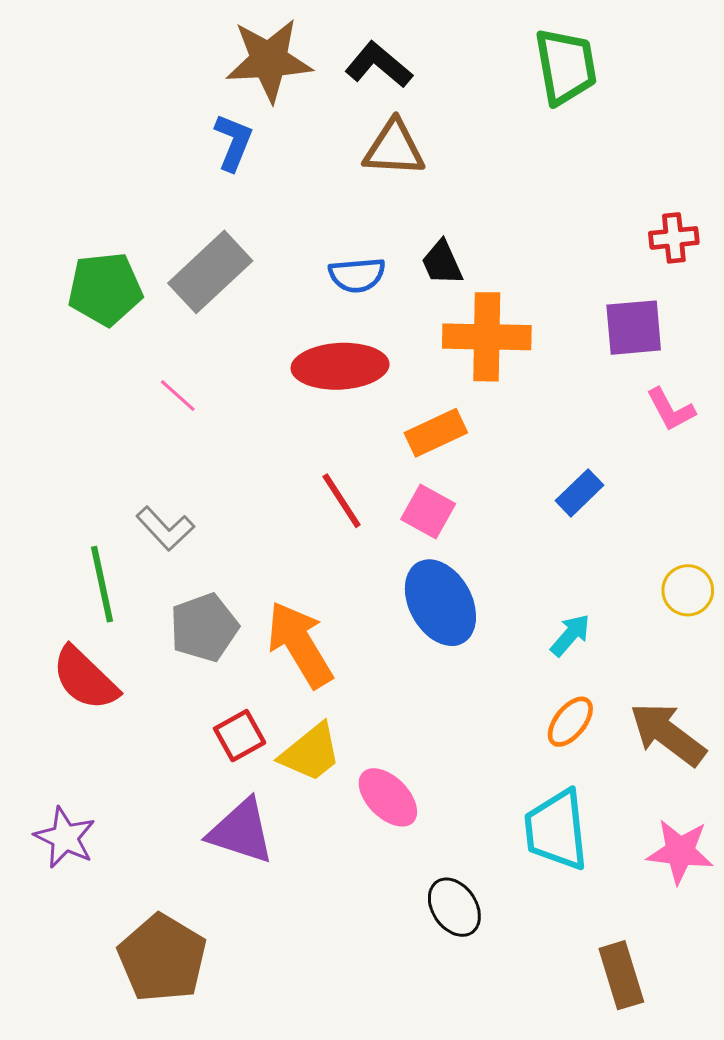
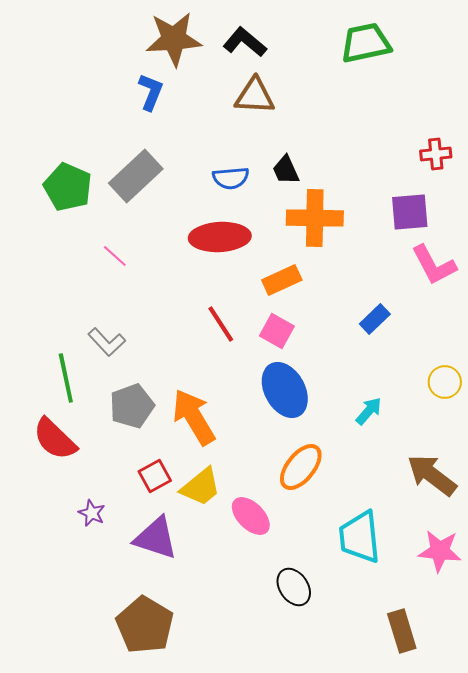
green trapezoid: (566, 66) -> (366, 43), turned -92
green pentagon: (105, 289) -> (68, 187), turned 30
pink L-shape: (671, 409) -> (434, 265), size x1.4
orange ellipse: (570, 722) -> (301, 467), moved, size x1.4
purple star: (65, 838) -> (92, 513), moved, size x0.7
brown pentagon: (162, 958) -> (145, 625), moved

